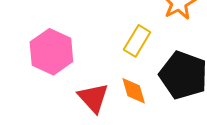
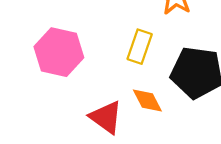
pink hexagon: (51, 52) -> (59, 52), moved

